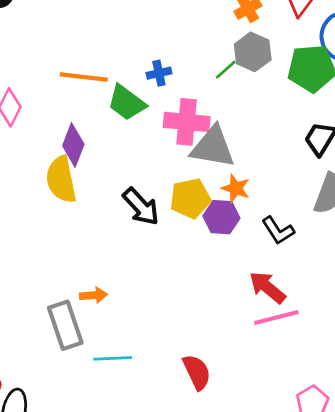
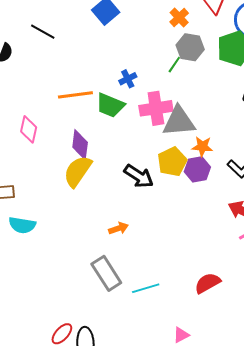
yellow semicircle: (61, 180) -> (78, 171), turned 60
orange arrow: (94, 295) -> (118, 228), moved
red semicircle: (197, 372) -> (207, 283), turned -80

